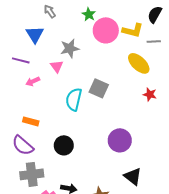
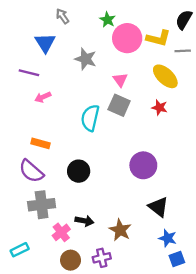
gray star: (70, 48) -> (86, 59), turned 30
pink triangle: (57, 66) -> (120, 80), moved
red star: (150, 94) -> (160, 108), moved

